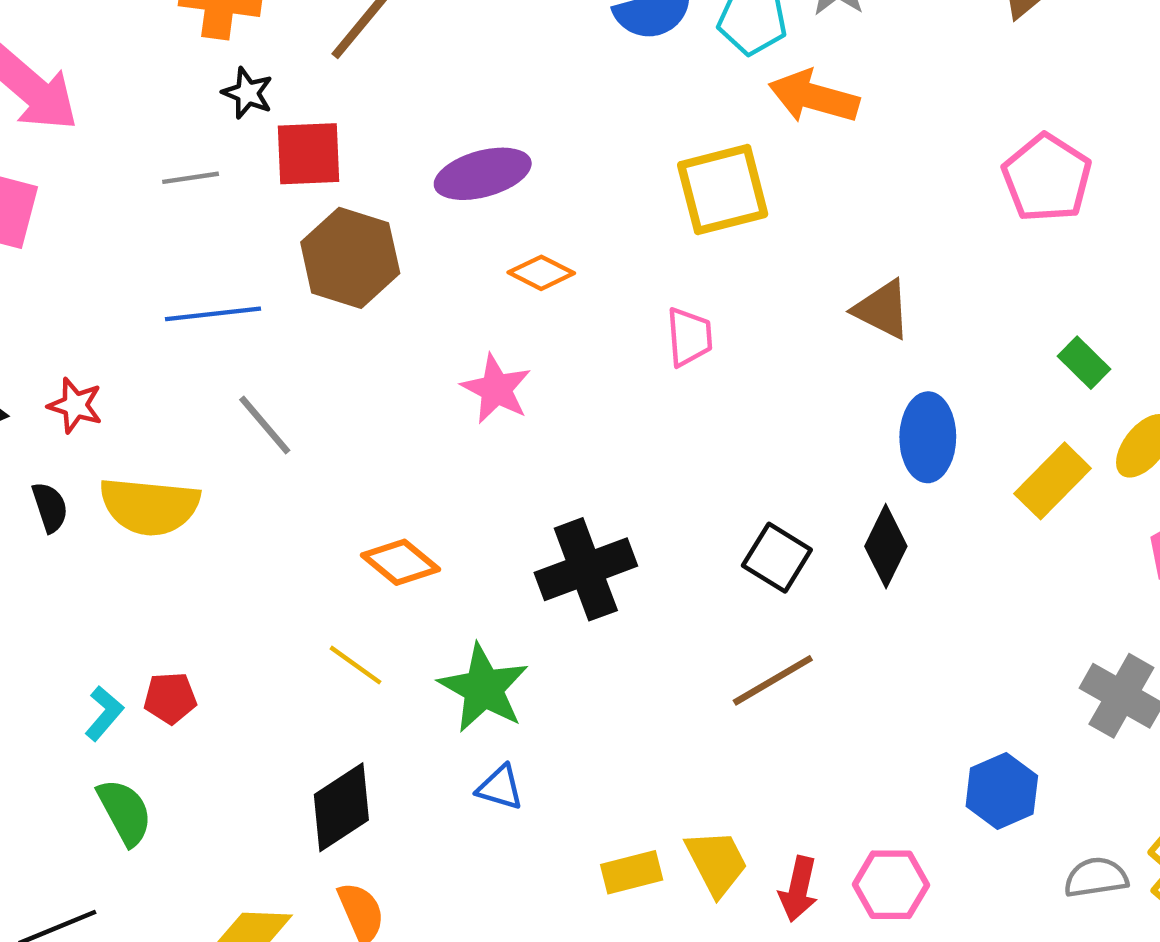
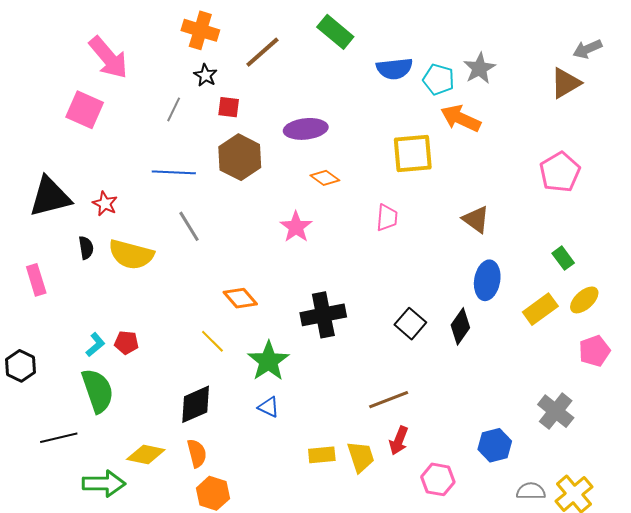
red square: (309, 154) -> (229, 107), size x0.7
gray line: (191, 178) -> (174, 109), turned -65
brown line: (773, 680) -> (389, 400), moved
green semicircle: (125, 812) -> (98, 391), size x1.4
red arrow: (798, 889) -> (399, 441), moved

